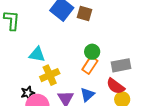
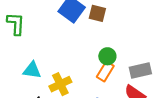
cyan triangle: (37, 54) -> (32, 70), moved

